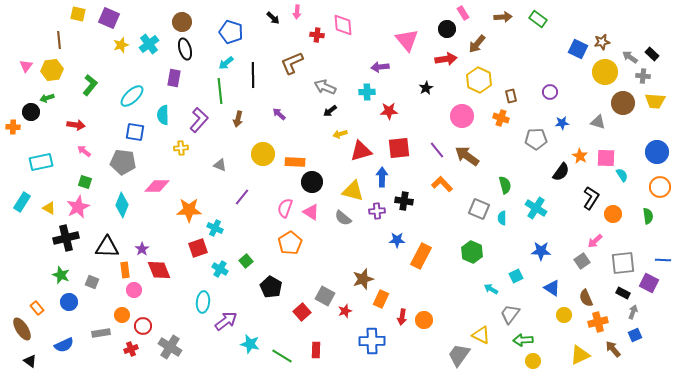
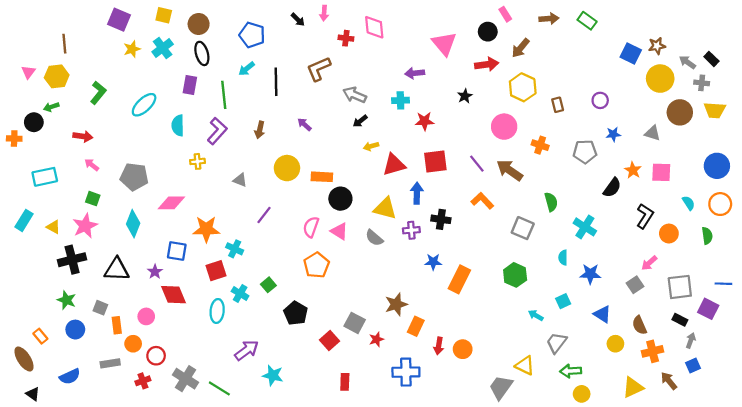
yellow square: (78, 14) -> (164, 15), moved
green line: (220, 91) -> (224, 95), moved
orange cross: (501, 118) -> (540, 145), moved
blue square: (135, 132) -> (177, 251), moved
cyan semicircle: (622, 175) -> (689, 203), moved
cyan semicircle: (502, 218) -> (563, 258), moved
orange rectangle: (125, 270) -> (117, 325), moved
cyan ellipse: (203, 302) -> (217, 311), moved
green line: (282, 356) -> (219, 388), moved

